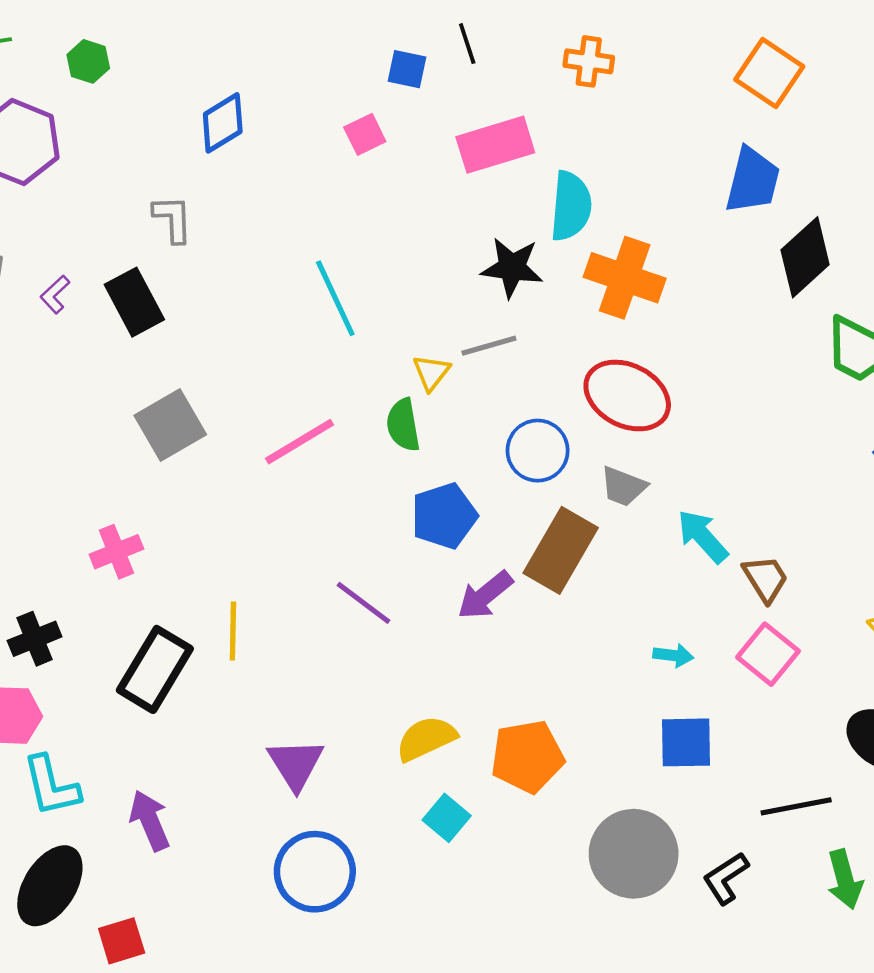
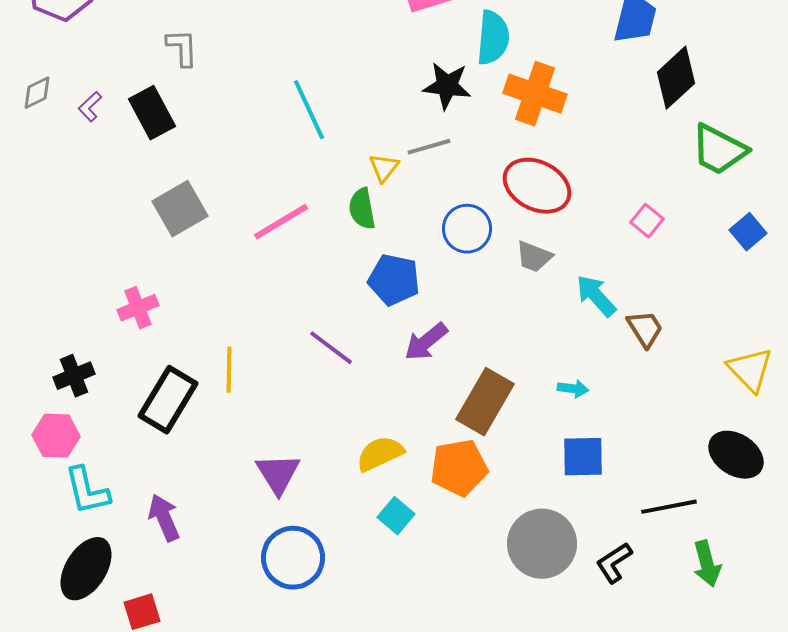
blue pentagon: (444, 516) -> (394, 280), turned 30
brown rectangle: (561, 550) -> (485, 402), moved
pink square: (768, 654) -> (647, 221), moved, size x0.7

